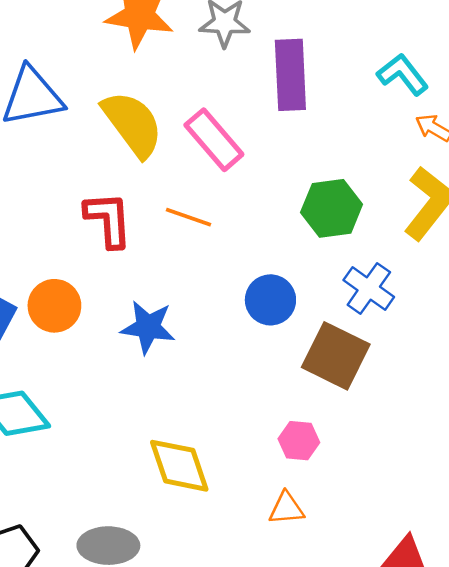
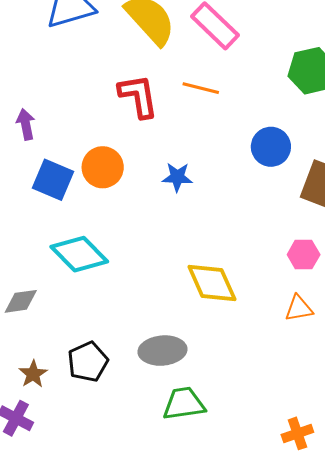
blue star: (148, 327) -> (177, 177), size x0.7

